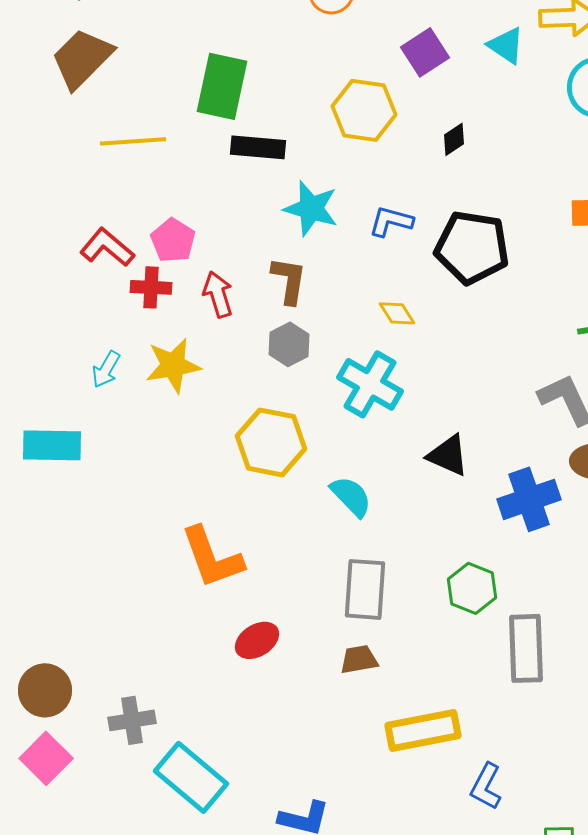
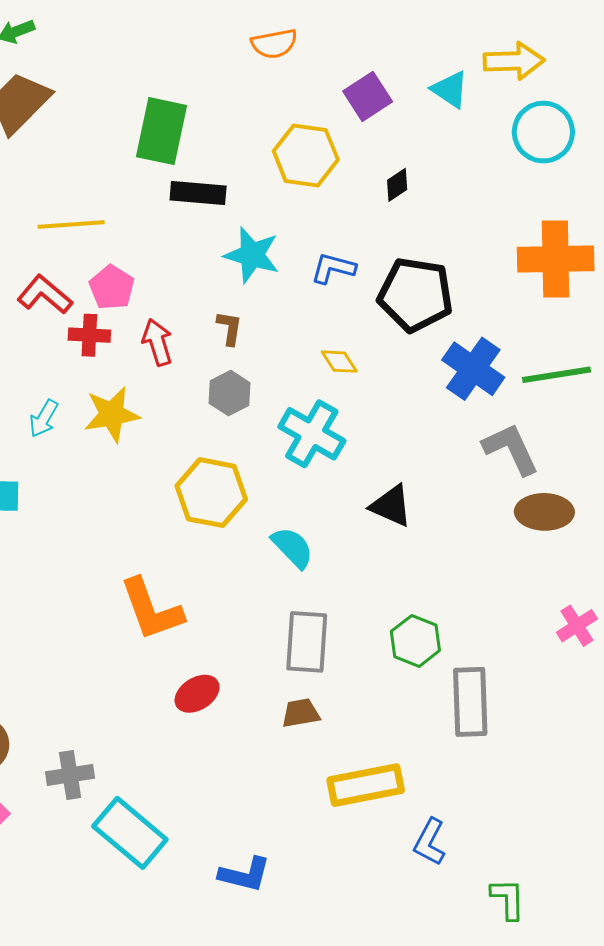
yellow line: (133, 141) -> (71, 224), moved
brown L-shape: (289, 280) -> (230, 328), size x0.7
blue cross: (529, 499) -> (473, 369), moved, turned -36

